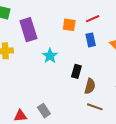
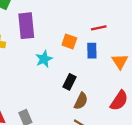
orange square: (69, 25) -> (69, 42), moved

